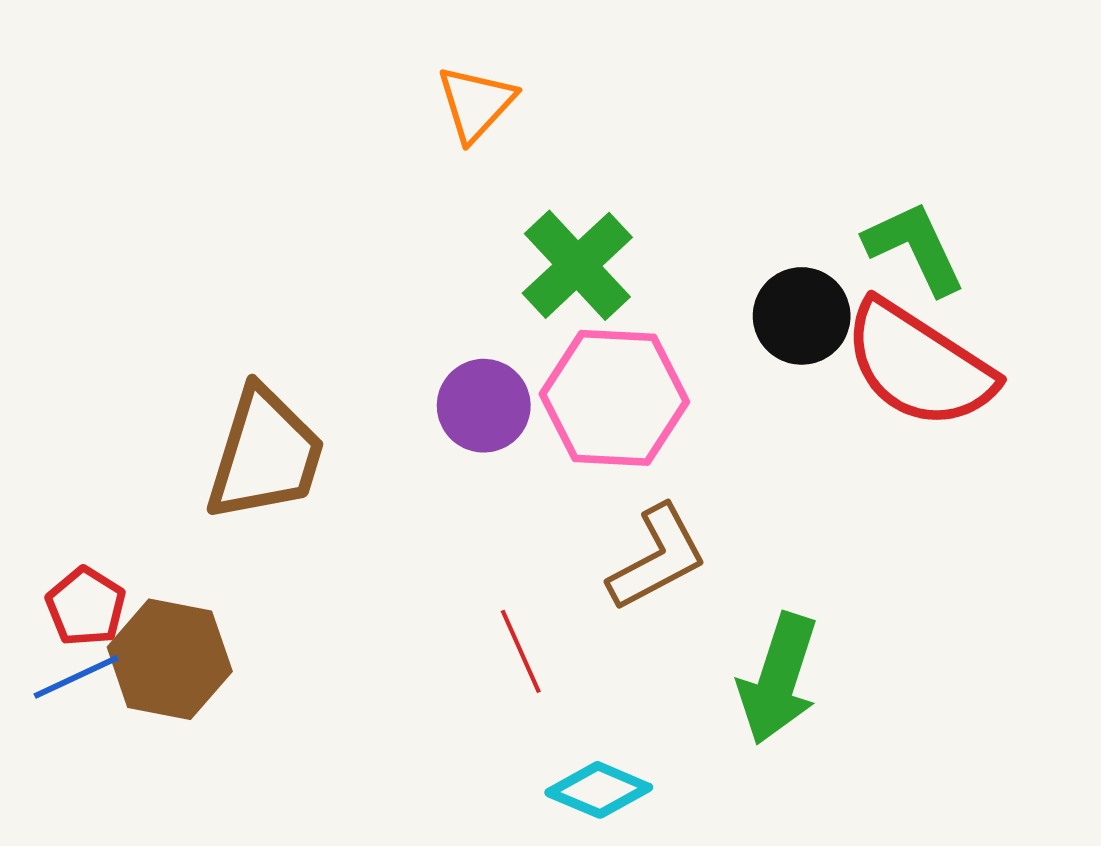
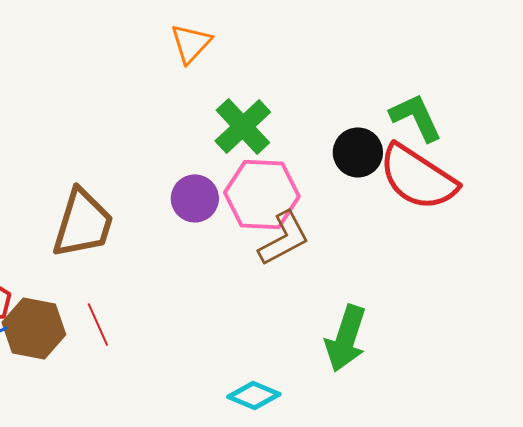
brown L-shape: (657, 558) -> (284, 238), moved
red line: (521, 651) -> (98, 324), moved

